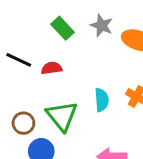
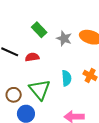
gray star: (102, 25) -> (64, 38), moved

